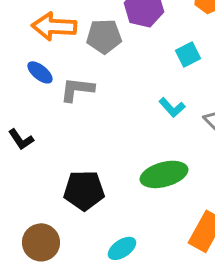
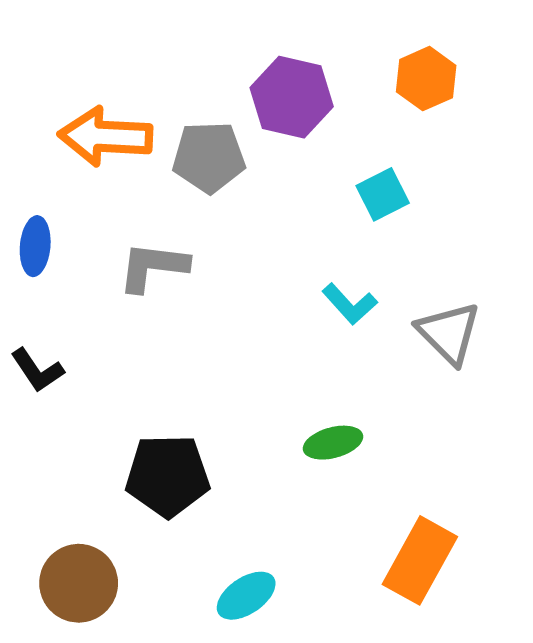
blue ellipse: (40, 72) -> (35, 246), moved, turned 56
green ellipse: (164, 174) -> (333, 443), size x0.6

